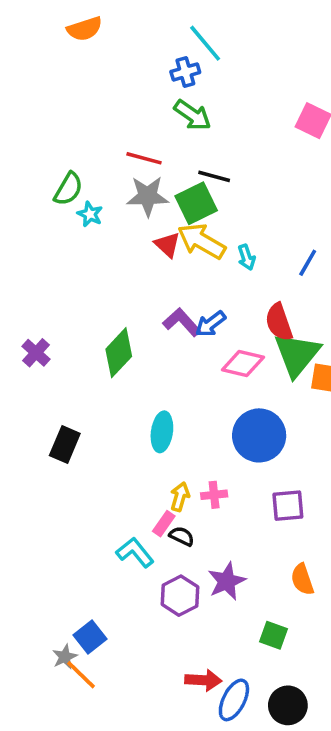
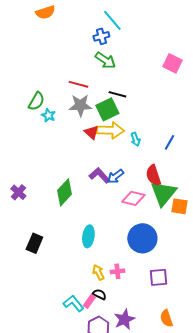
yellow arrow: (202, 241) -> (110, 130), turned 152
yellow arrow: (180, 497) -> (98, 272), turned -42
pink rectangle: (164, 524) -> (89, 301), moved

